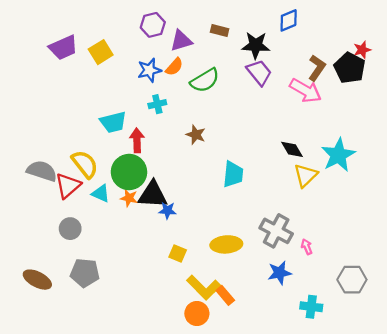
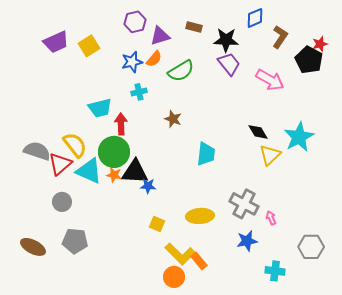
brown L-shape: (317, 68) -> (280, 37), moved
cyan triangle: (101, 194) -> (89, 171), size x1.6

